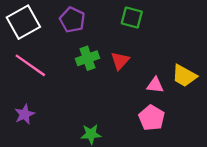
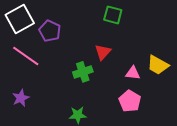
purple pentagon: (72, 20) -> (50, 31), moved
green cross: (87, 58) -> (83, 72), moved

